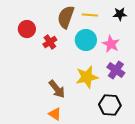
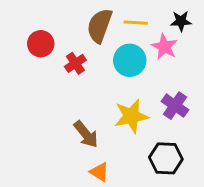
pink star: (111, 44) -> (164, 47), moved
orange triangle: (55, 114) -> (100, 172), moved

